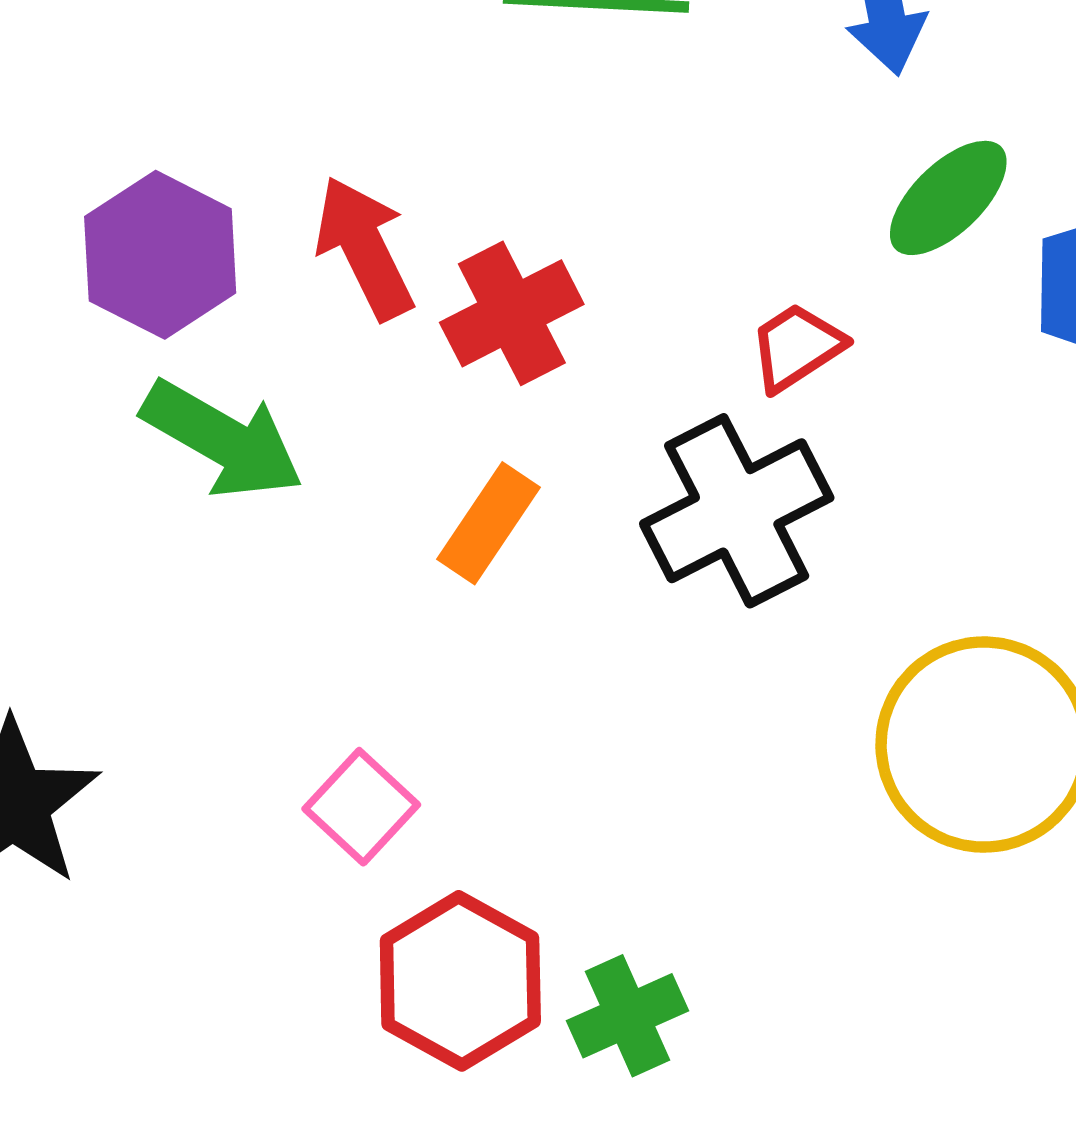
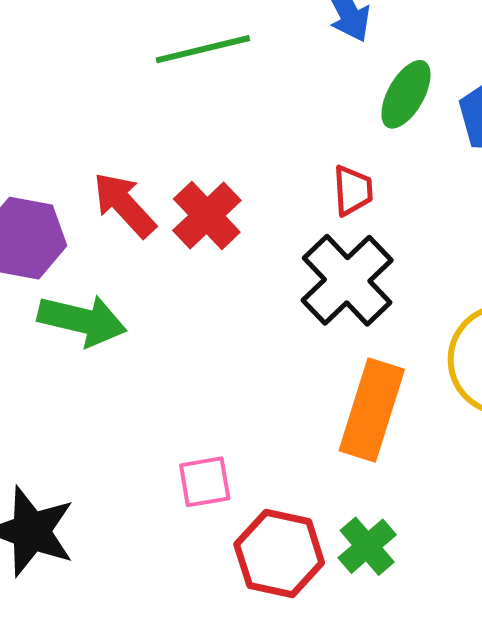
red trapezoid: (797, 347) -> (353, 190), turned 136
orange rectangle: (489, 523) -> (372, 410), moved, size x1.6
pink square: (361, 807) -> (205, 482), turned -36

